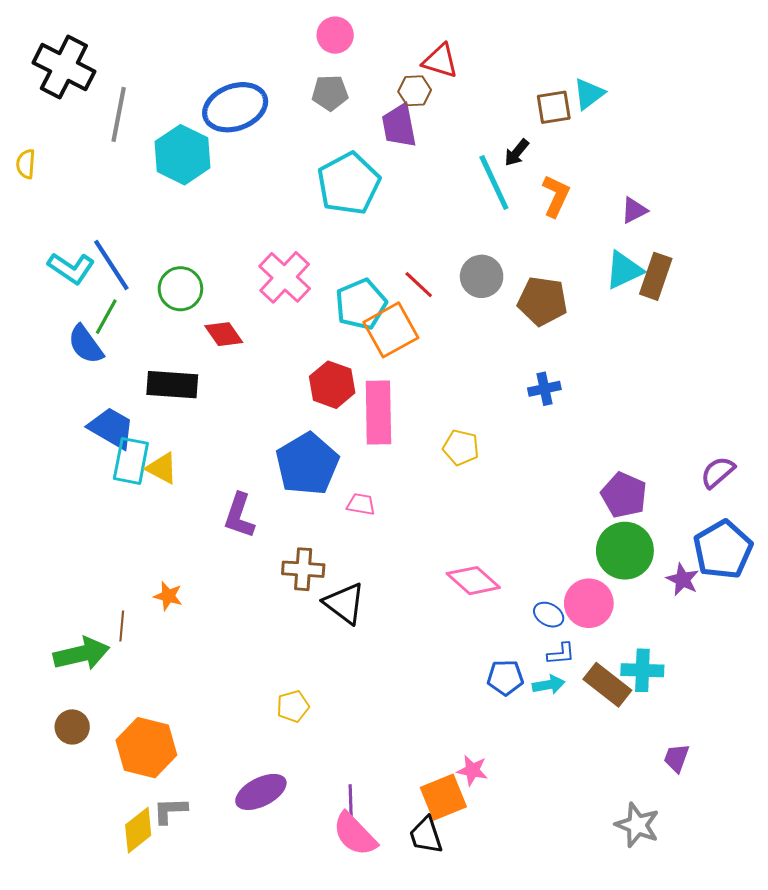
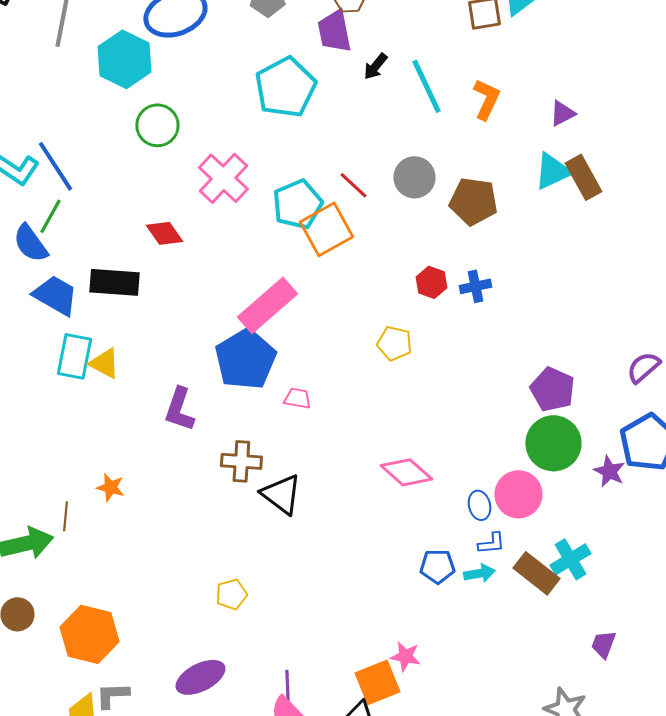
black arrow: (517, 153) -> (375, 66), moved
brown rectangle: (656, 276) -> (583, 177), turned -48
green circle: (180, 289) -> (157, 125), moved
red hexagon: (332, 385) -> (431, 282), moved, size x0.7
pink rectangle: (378, 412) -> (267, 305), moved, turned 50
blue trapezoid: (111, 428) -> (55, 295), moved
blue ellipse: (549, 615) -> (479, 505), turned 48
cyan cross: (642, 670) -> (570, 559), turned -33

